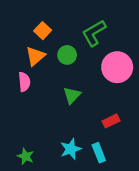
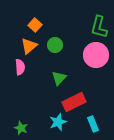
green L-shape: (94, 33) -> (99, 27), moved, turned -45
red rectangle: (111, 121) -> (74, 102), moved, size x1.6
cyan rectangle: (99, 153) -> (93, 124), moved

